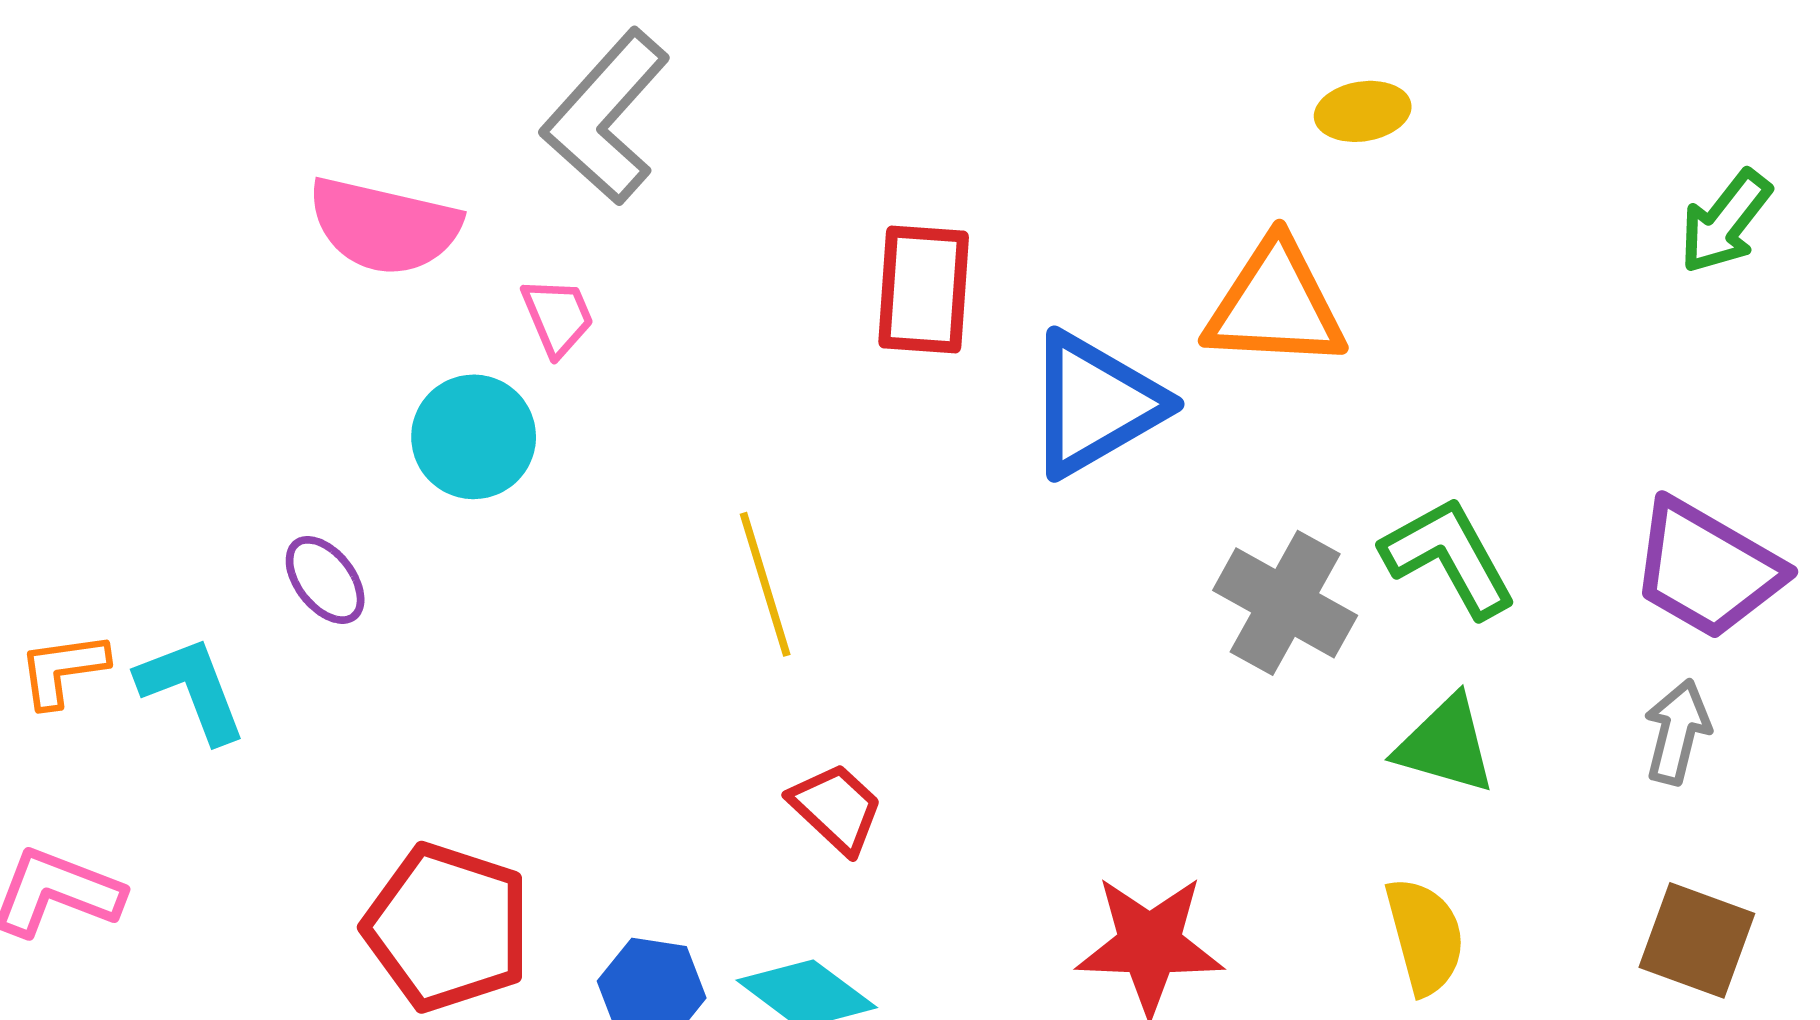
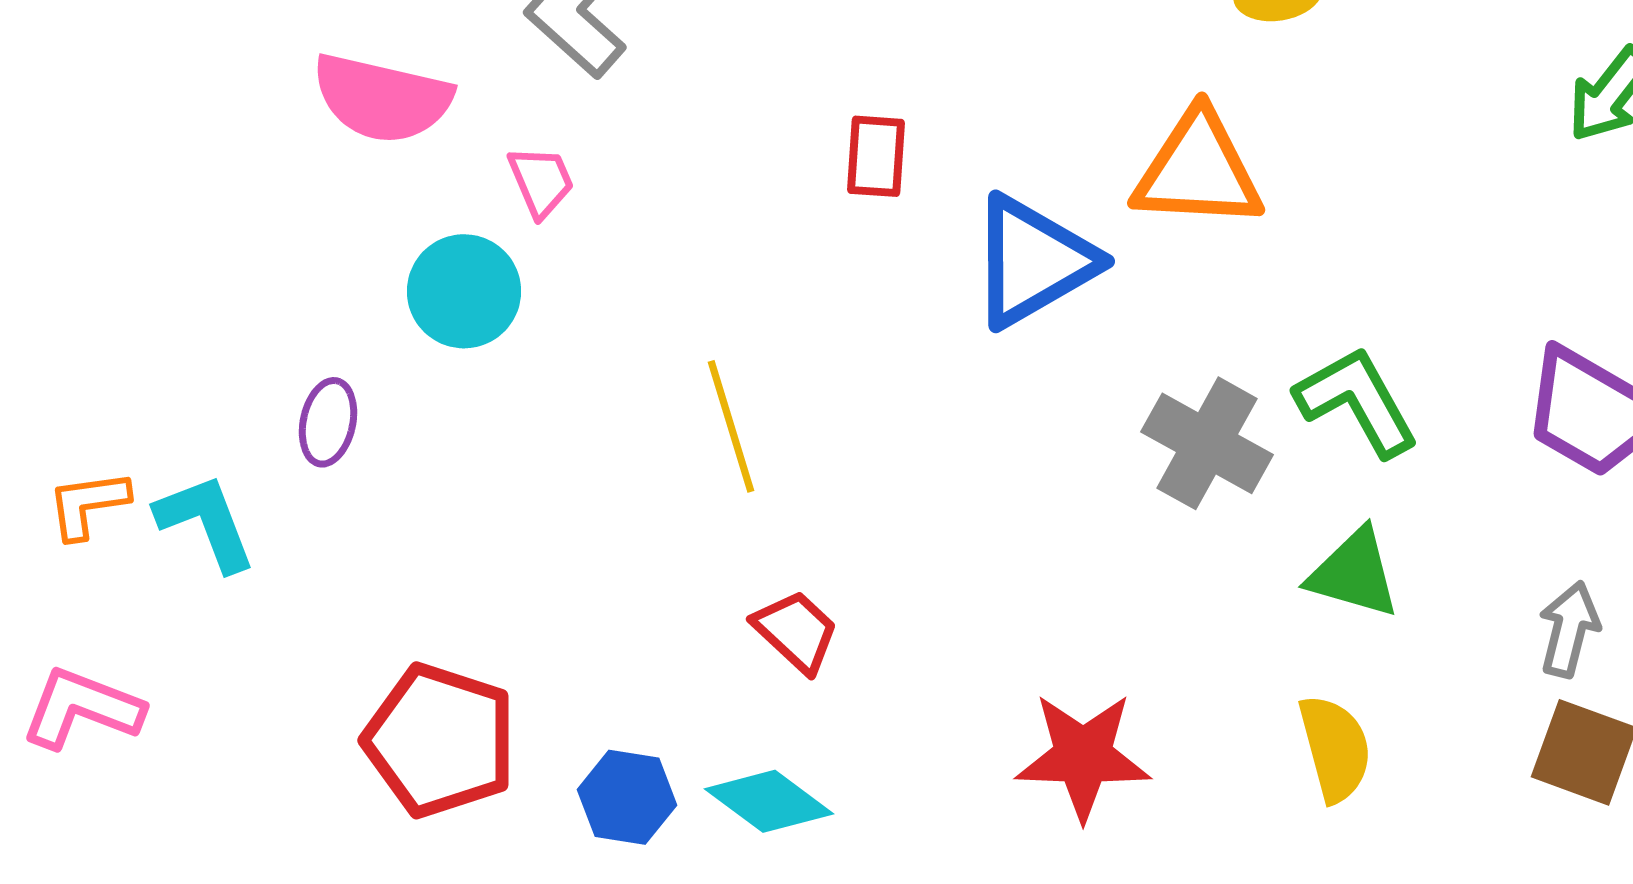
red rectangle: (924, 289) -> (876, 156), size x0.7
purple ellipse: (325, 580) -> (328, 422), turned 50
gray arrow: (1677, 732) -> (1569, 629), moved

